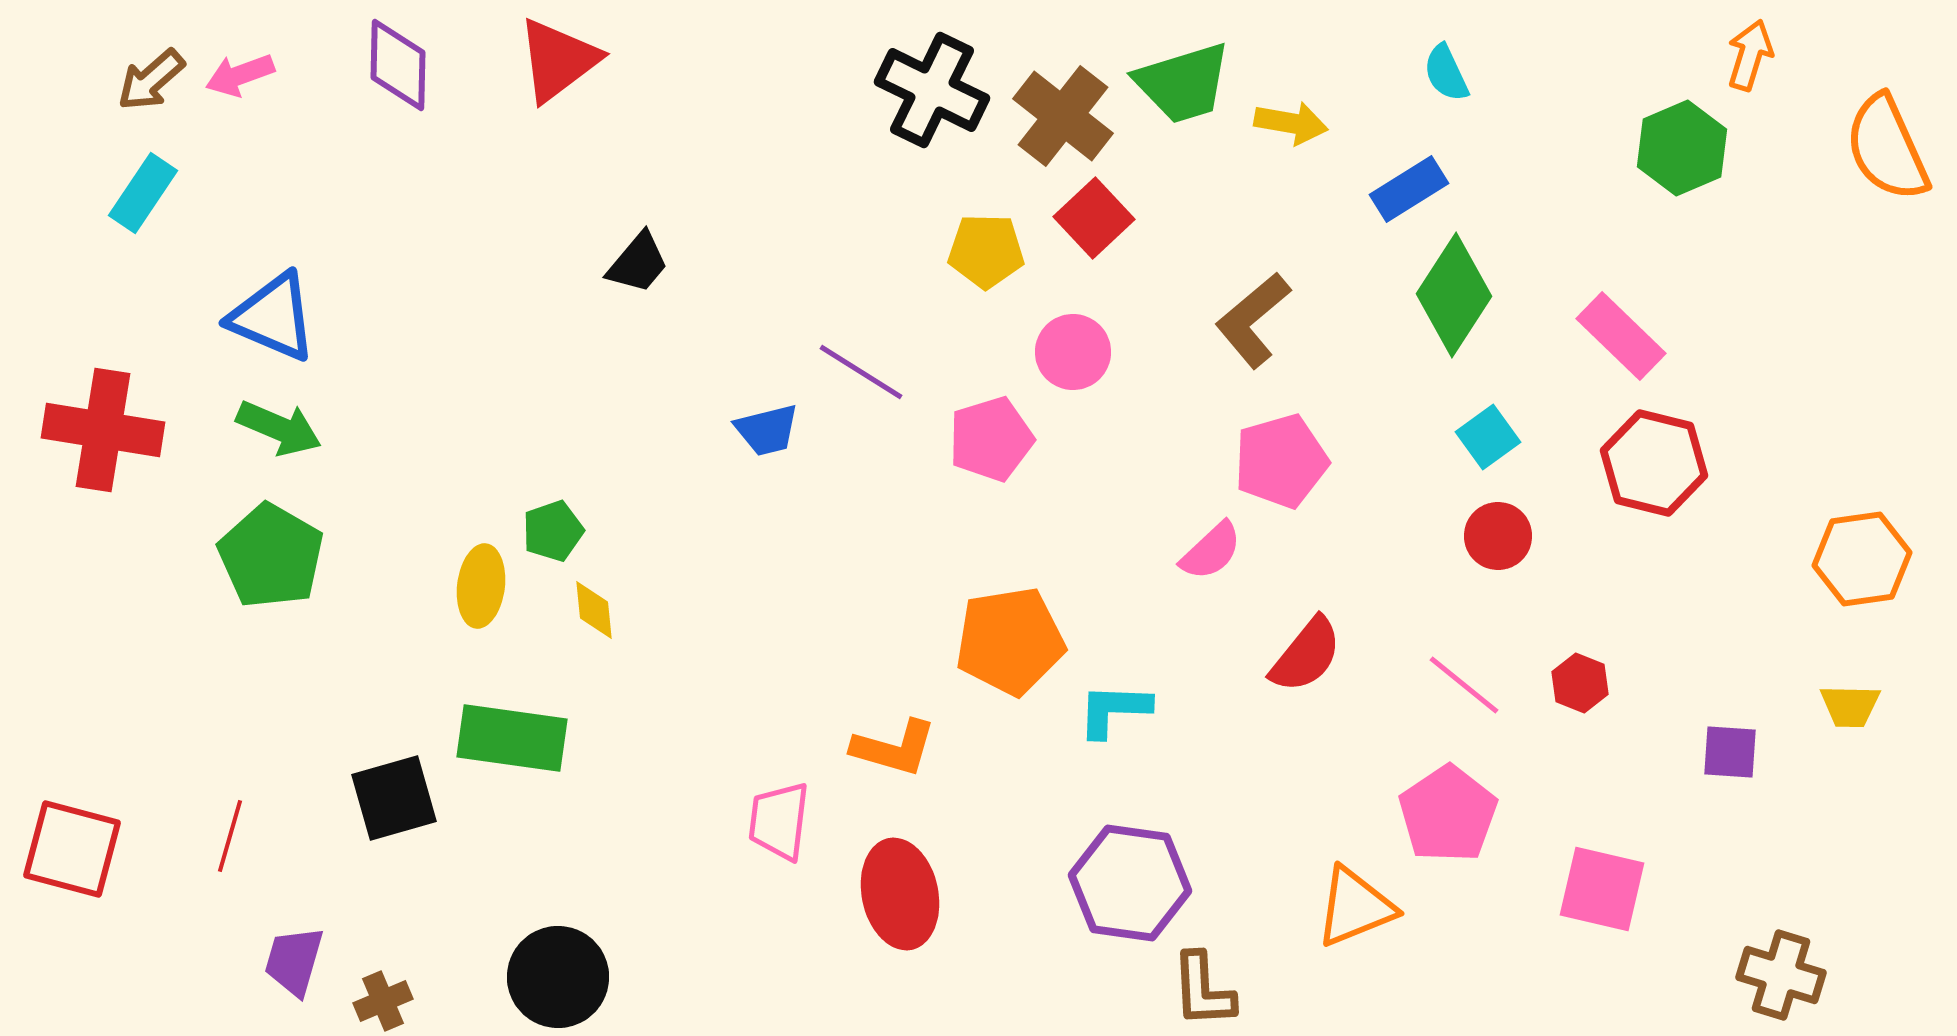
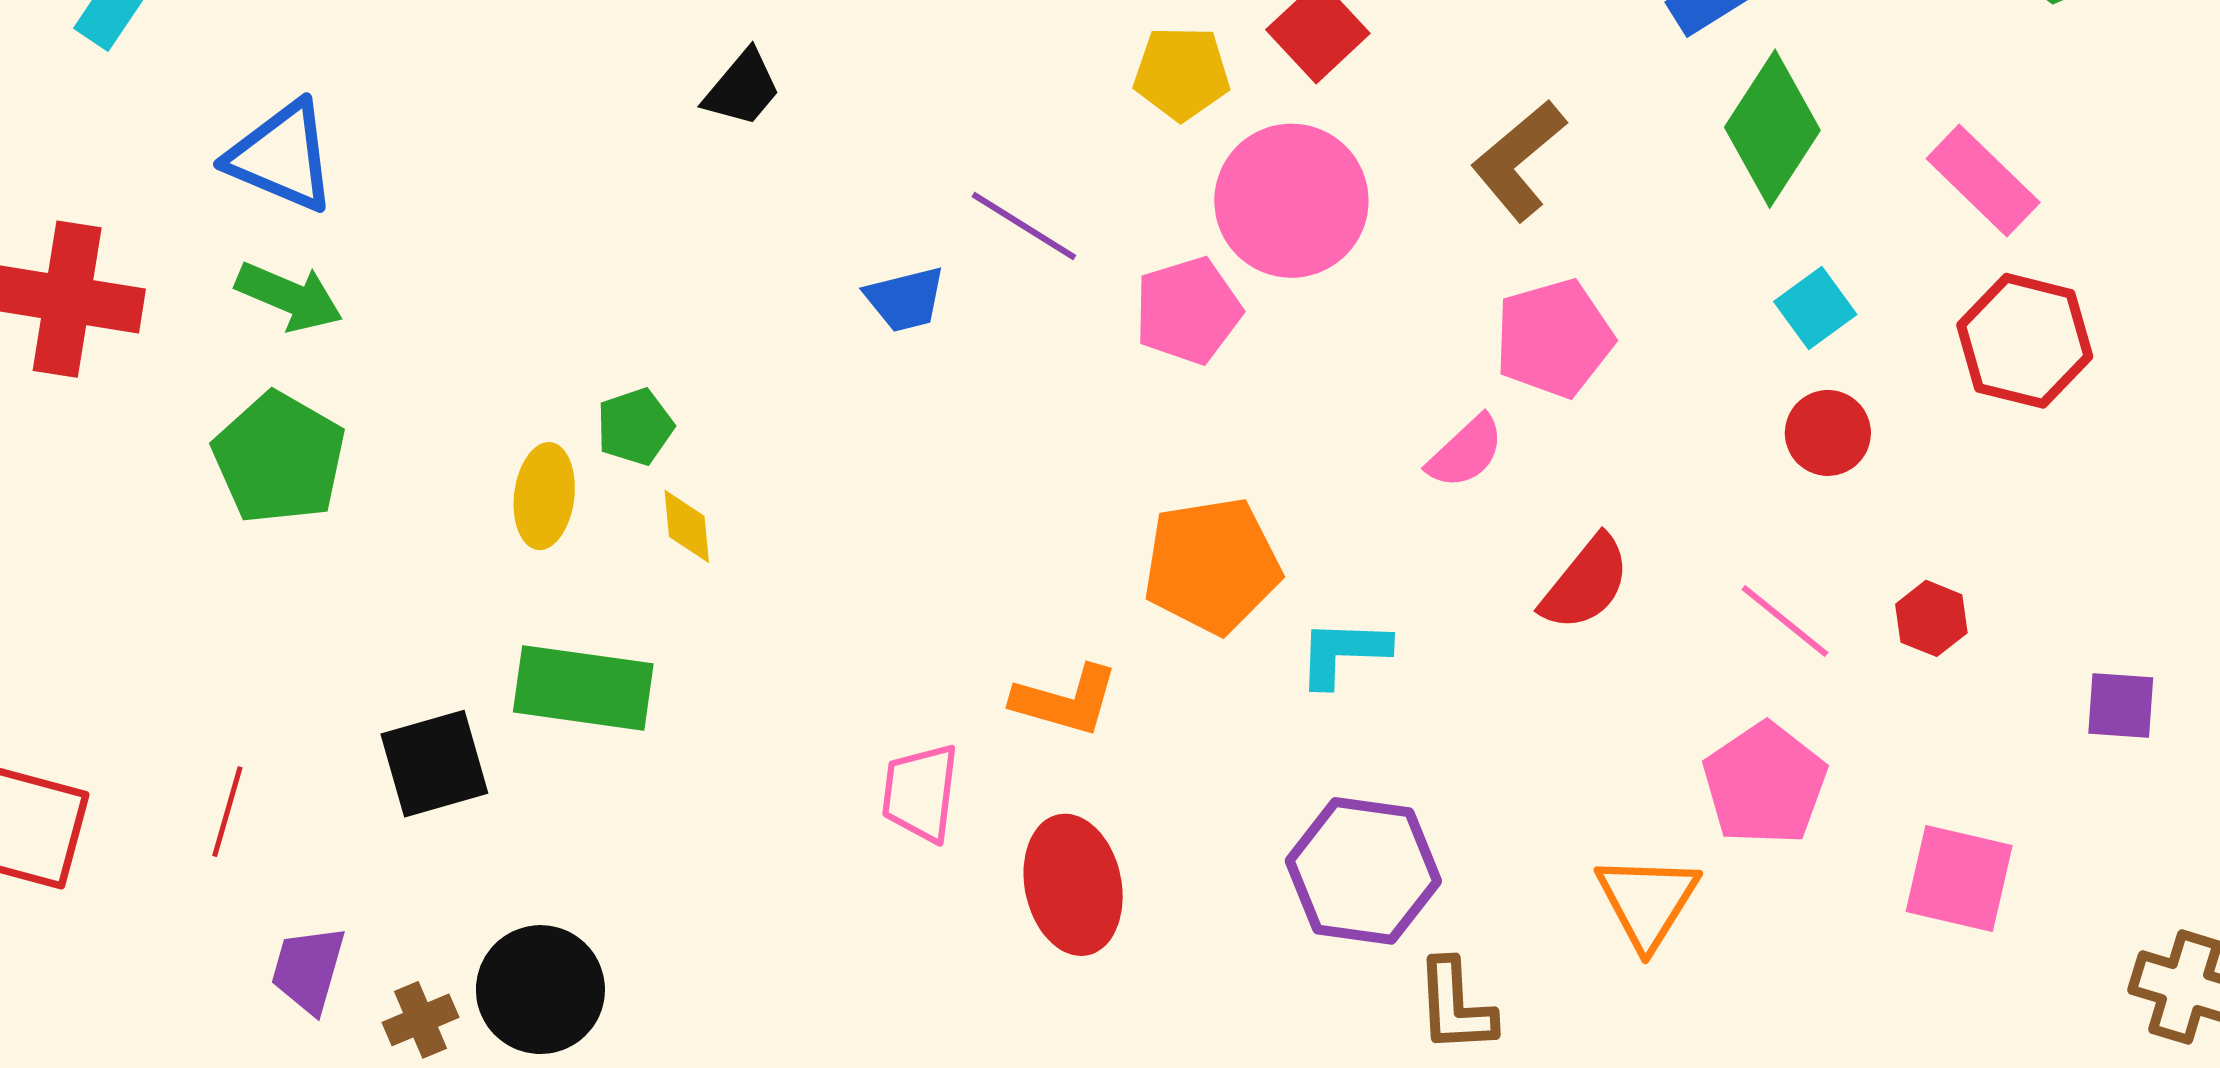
pink circle: (1073, 352) -> (1291, 201), size x1.6
orange triangle: (1355, 907) -> (1647, 901), turned -36
black circle: (558, 977) -> (540, 990), moved

